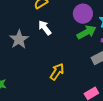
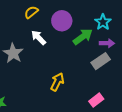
purple circle: (83, 14) -> (62, 21), moved

